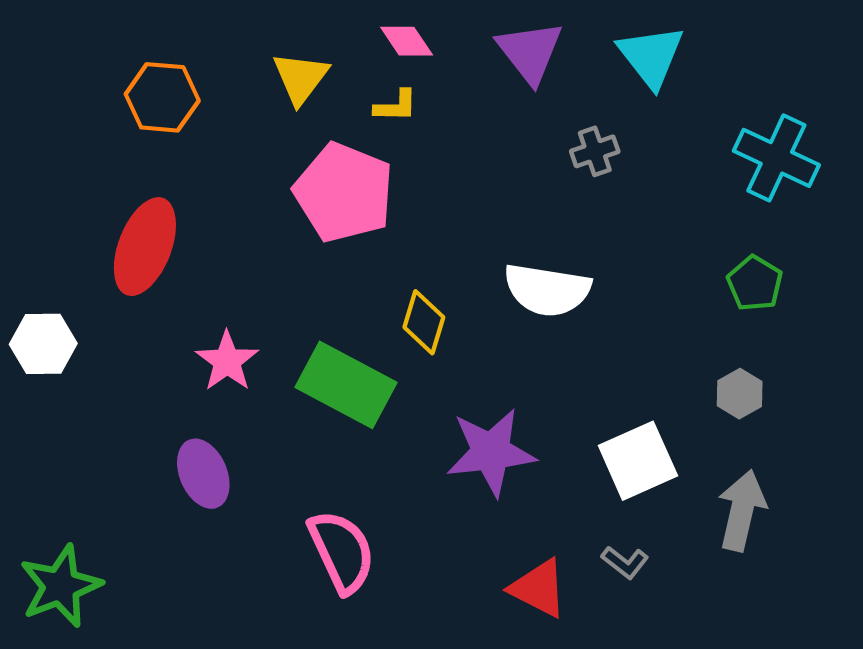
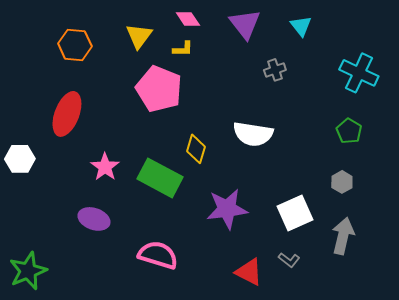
cyan triangle: (651, 56) -> (301, 26), size x0.7
purple ellipse: (203, 474) -> (94, 219), turned -48
pink semicircle: (342, 551) -> (158, 255), turned -48

